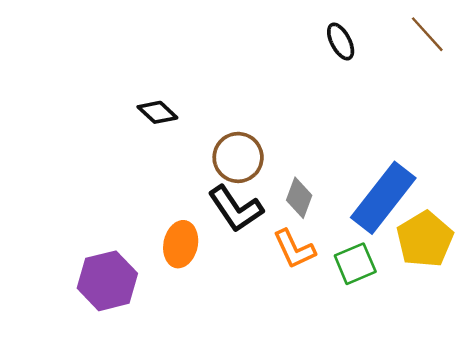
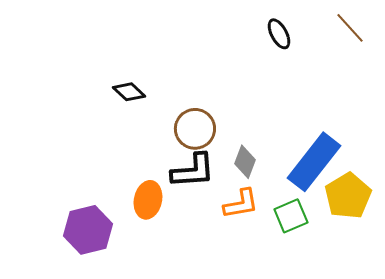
black L-shape: (236, 209) -> (193, 171), turned -60
orange L-shape: (294, 249) -> (241, 204), turned -75

